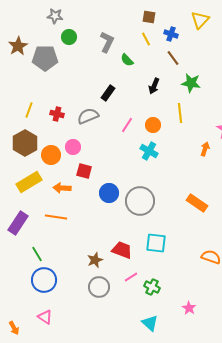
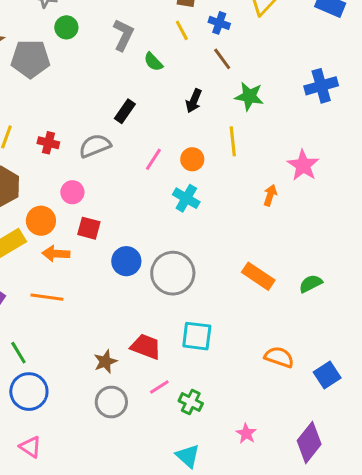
orange circle: (51, 155) -> (41, 221), moved

